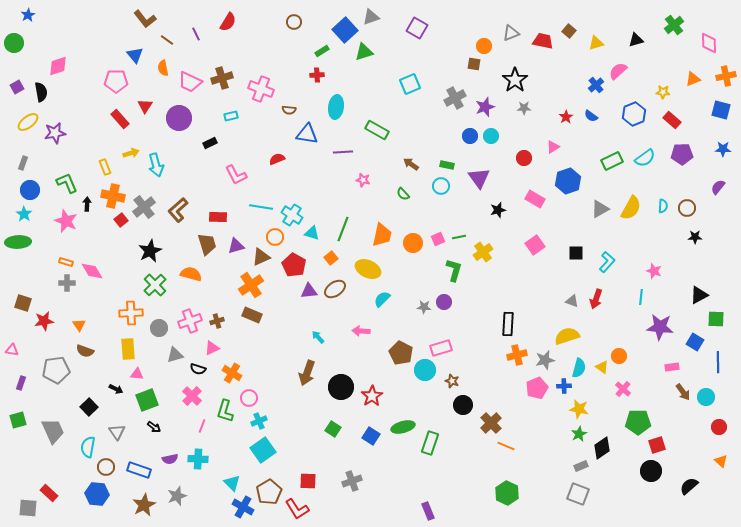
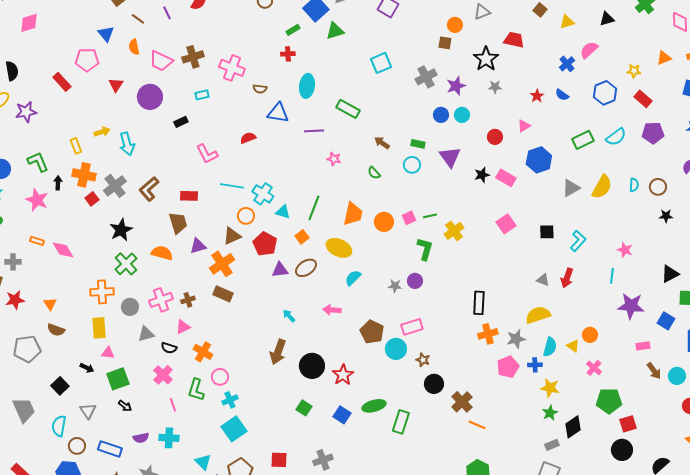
red trapezoid: (543, 41) -> (514, 40), moved
pink diamond: (58, 66) -> (29, 23), moved
red rectangle: (120, 119) -> (62, 82), moved
black star: (498, 210) -> (482, 175), moved
purple triangle: (236, 246) -> (198, 246), moved
gray cross: (67, 283) -> (13, 262), moved
pink line: (202, 426) -> (173, 405), turned -40

